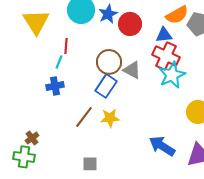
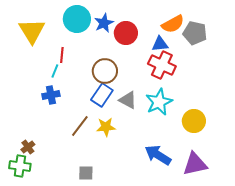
gray triangle: (132, 70) -> (128, 100), moved
cyan star: (172, 75) -> (159, 102), moved

